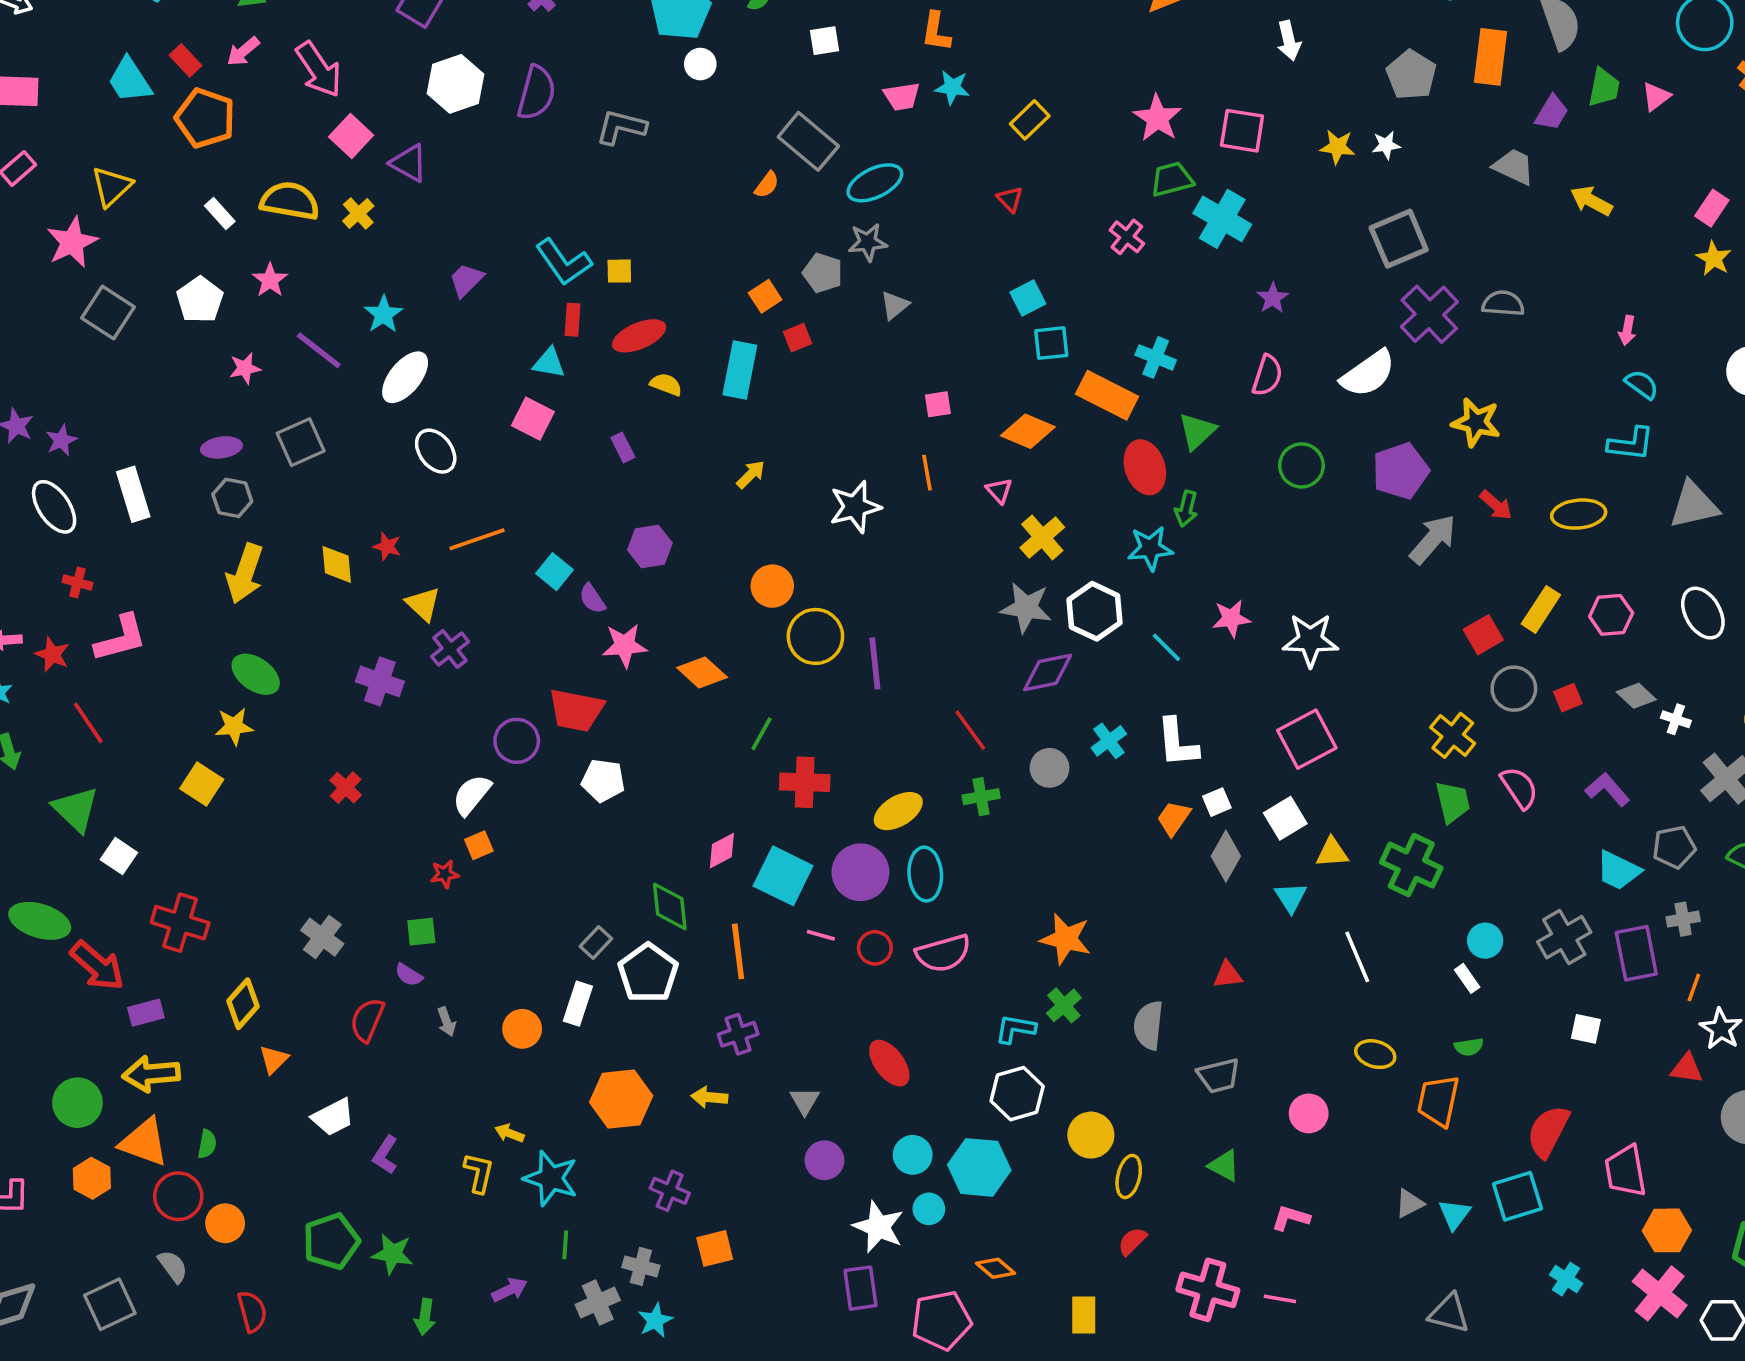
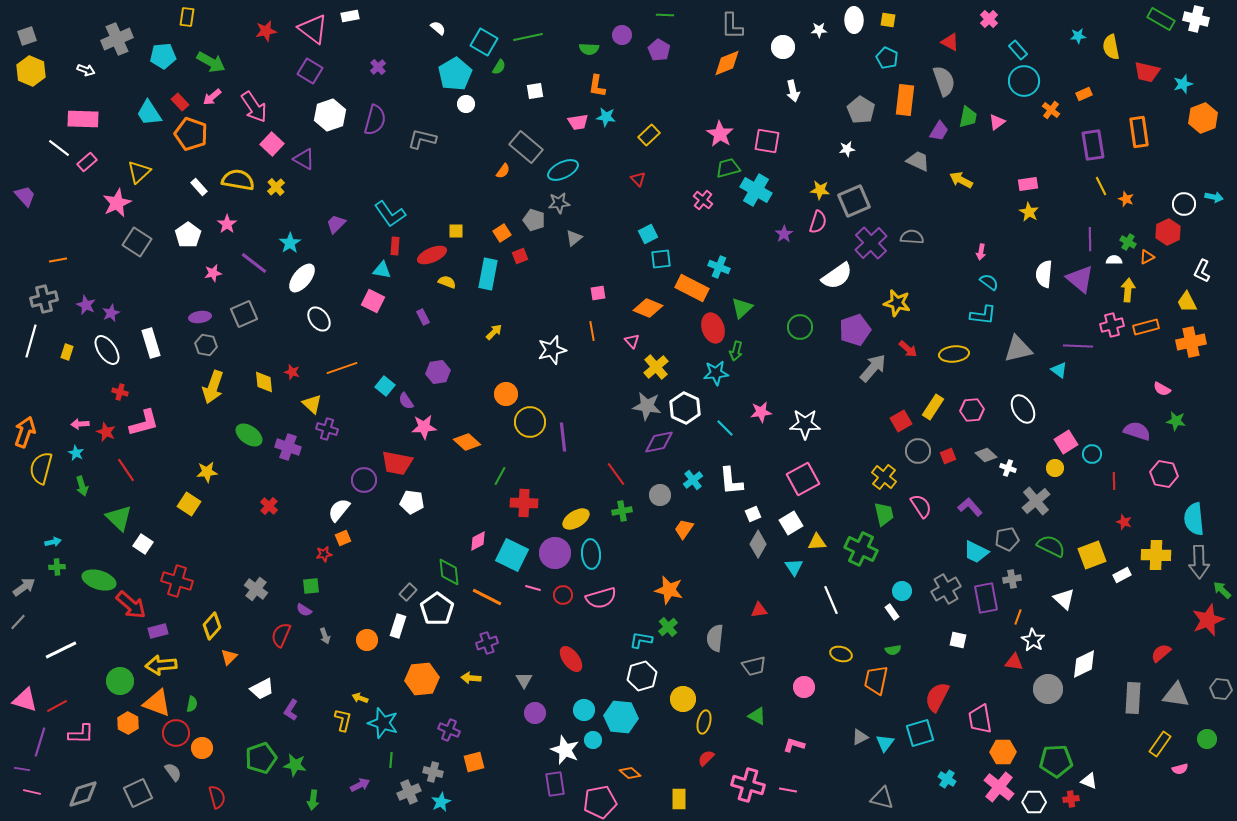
yellow star: (1337, 147) -> (820, 190), moved
pink rectangle: (1712, 208) -> (1028, 184), turned 48
yellow square: (619, 271) -> (456, 231), moved
pink semicircle: (1267, 375) -> (818, 222), moved
purple cross: (450, 649) -> (327, 429), turned -35
green ellipse: (256, 674) -> (249, 435), moved
orange trapezoid: (1174, 818) -> (684, 529), moved
orange line: (738, 951) -> (487, 597), turned -56

